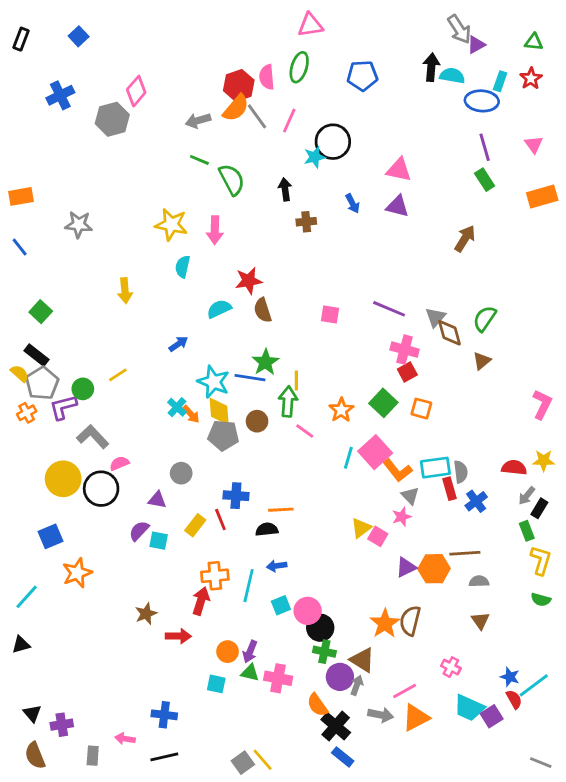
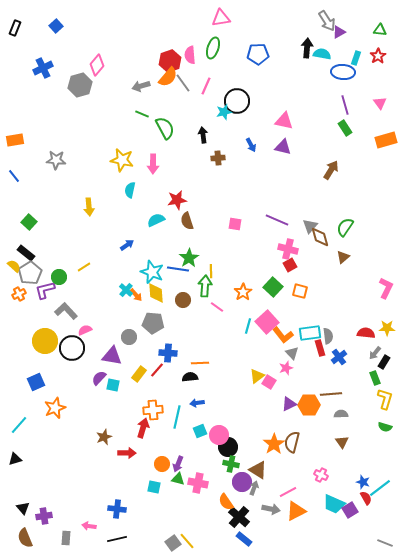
gray pentagon: (223, 435) -> (153, 323), moved
purple triangle: (157, 500) -> (112, 356), size x1.5
red line: (220, 520) -> (157, 370), turned 63

